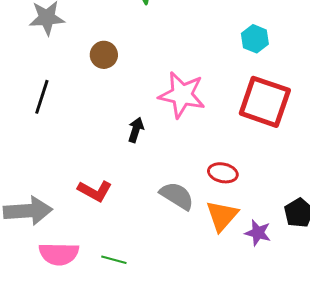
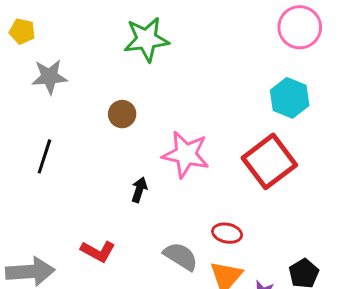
cyan hexagon: (255, 39) -> (290, 98), moved, size x1.4
brown circle: (104, 55) -> (122, 114), moved
red square: (265, 102) -> (269, 161), turned 34

